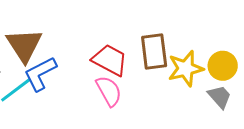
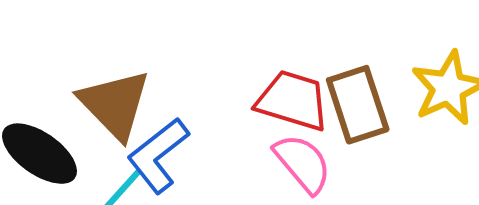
brown rectangle: (154, 51) -> (358, 105), moved

